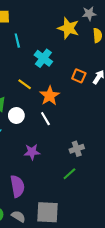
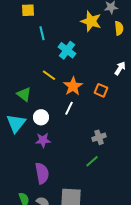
orange square: (79, 76) -> (101, 90), moved
white circle: (16, 115) -> (41, 117), moved
white line: (45, 119) -> (69, 108), turned 56
purple star: (32, 152) -> (43, 140), moved

